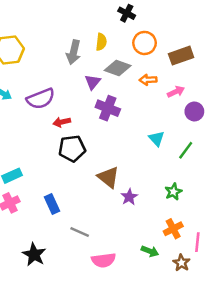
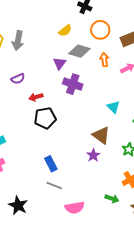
yellow semicircle: (101, 42) -> (65, 31), turned 48
gray arrow: (74, 52) -> (18, 41), moved
orange arrow: (148, 80) -> (104, 60), turned 88
purple semicircle: (41, 99) -> (18, 79), size x0.6
brown triangle: (108, 177) -> (101, 135), moved
blue rectangle: (52, 204) -> (51, 164), moved

